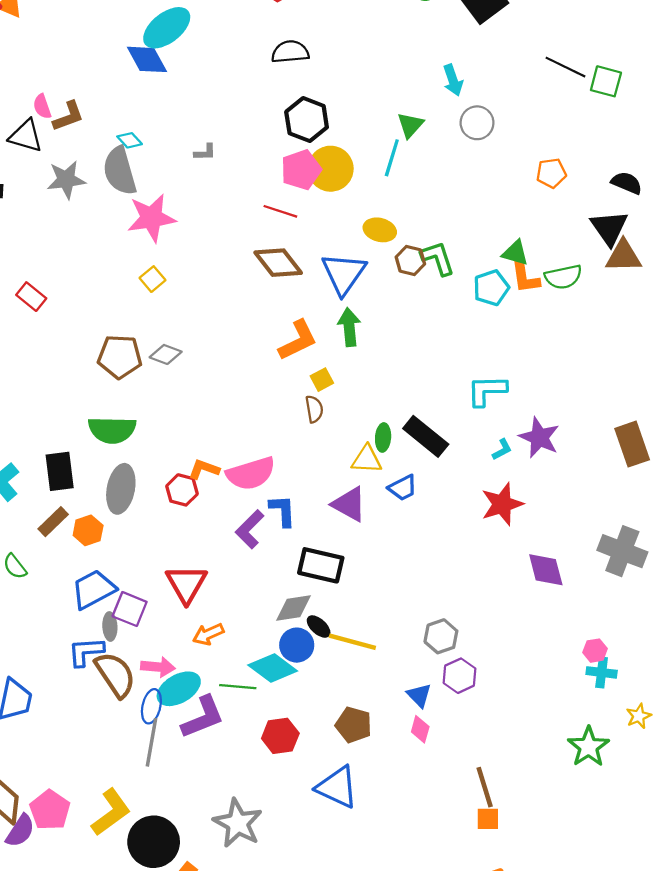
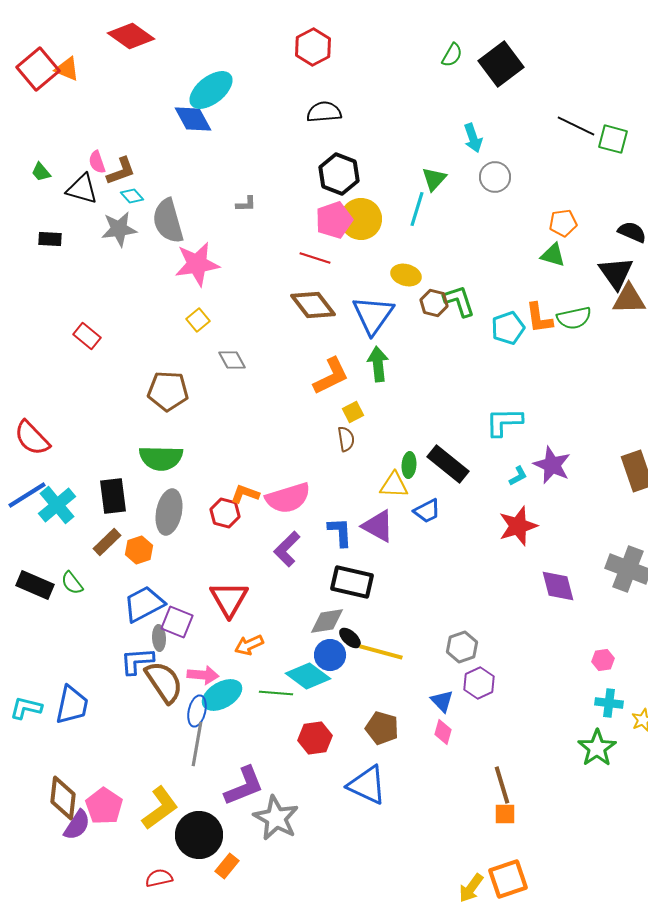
cyan diamond: (130, 140) -> (132, 196), moved
green triangle: (515, 253) -> (553, 255), moved
gray diamond: (166, 354) -> (232, 360), moved, turned 40
blue L-shape: (283, 511) -> (340, 532), moved
cyan cross: (602, 672) -> (609, 703), moved
purple L-shape: (203, 717) -> (244, 786), moved

